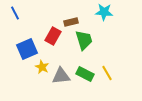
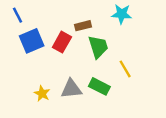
blue square: (27, 49) -> (32, 41), moved
yellow star: (42, 67) -> (42, 94), moved
yellow line: (107, 73) -> (125, 69), moved

